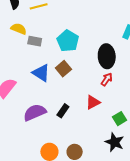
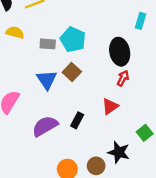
gray rectangle: (35, 41) -> (48, 44), moved
blue triangle: (41, 73) -> (47, 80), turned 30
green square: (119, 119) -> (145, 133), moved
black star: (115, 142) -> (119, 152), moved

